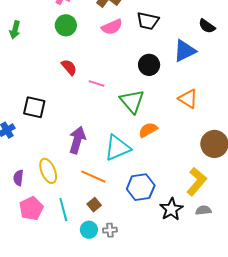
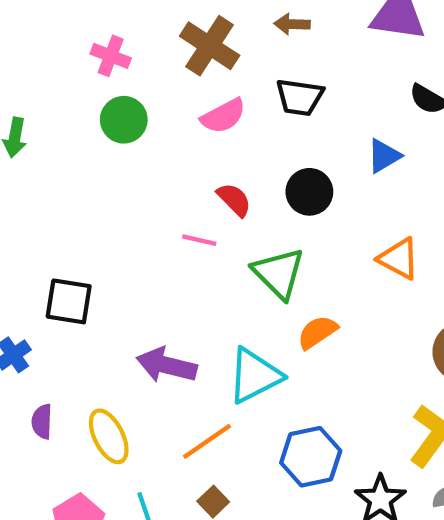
blue triangle: (185, 51) -> (384, 156), size x0.7
red semicircle: (69, 67) -> (234, 200), moved
purple arrow: (77, 140) -> (167, 365), turned -88
orange line: (93, 177) -> (207, 441), turned -55
purple semicircle: (18, 178) -> (42, 422), moved

